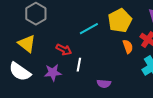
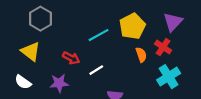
white line: (79, 65) -> (96, 70), moved, turned 48
white semicircle: (20, 72) -> (23, 82), size x0.7

